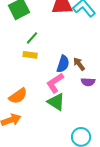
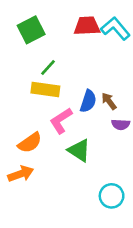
yellow rectangle: (30, 55) -> (45, 89), size x1.5
pink L-shape: (55, 83) -> (61, 121), moved

